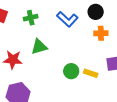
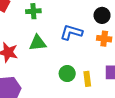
blue L-shape: (67, 19) -> (71, 32), moved, turned 145
yellow rectangle: (91, 73) -> (87, 79), turned 56

